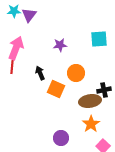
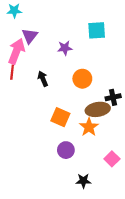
purple triangle: (29, 15) -> (30, 36), moved
cyan square: (99, 39) -> (97, 30), moved
orange square: (56, 89) -> (60, 117), moved
orange star: (91, 124) -> (89, 127), moved

